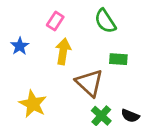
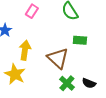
yellow arrow: (63, 51) -> (25, 50), moved

